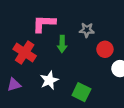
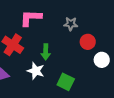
green arrow: (62, 44) -> (46, 52), moved
white star: (49, 80) -> (36, 71), turned -30

